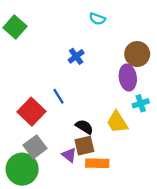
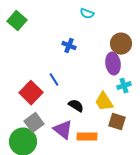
blue cross: (76, 56) -> (69, 46), turned -32
brown square: (84, 146) -> (117, 122), moved, turned 30
purple triangle: (69, 155) -> (63, 130), size x1.5

